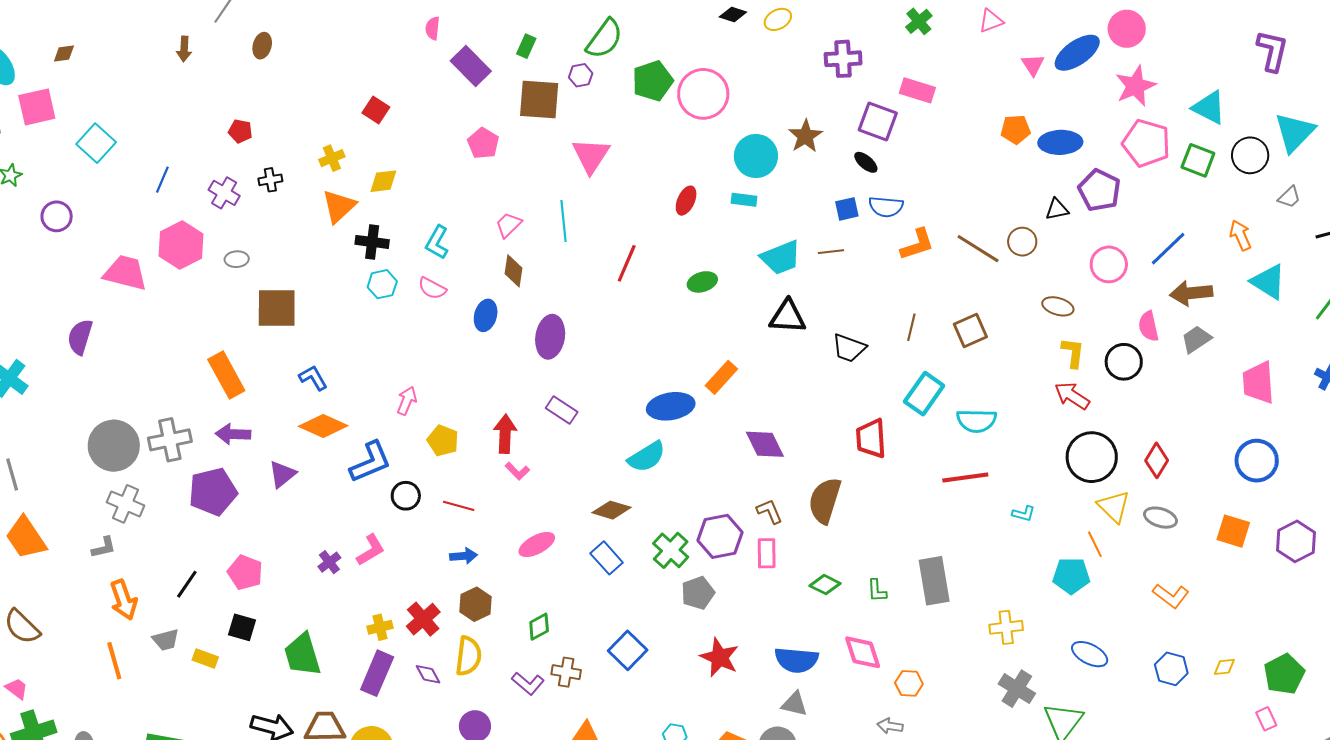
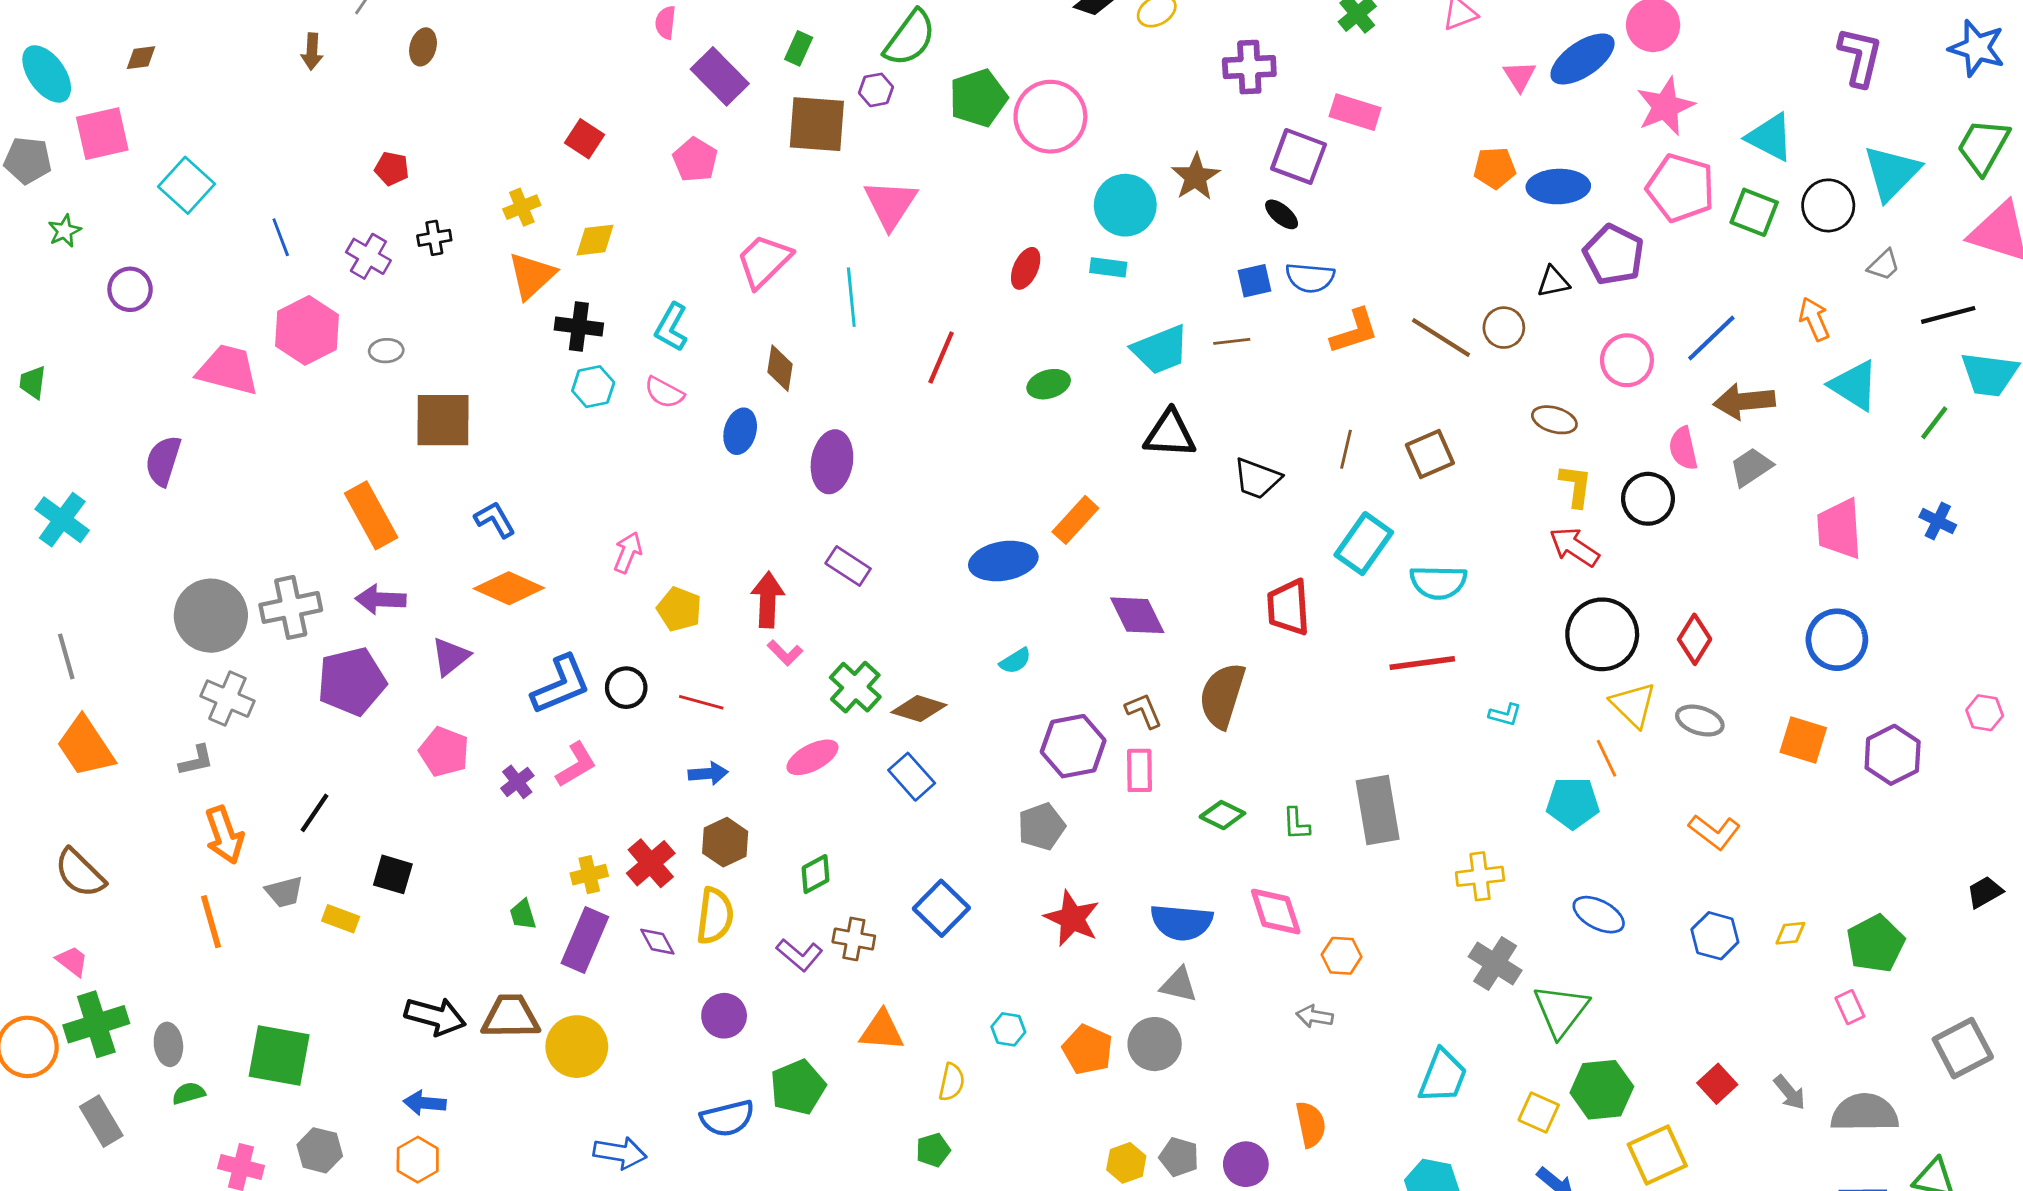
pink pentagon: (483, 143) -> (695, 160), moved
blue line: (162, 180) -> (281, 237), turned -44
pink trapezoid: (508, 225) -> (764, 261), moved, size x1.5
cyan semicircle: (647, 457) -> (1015, 661), moved, size x0.6
blue L-shape: (370, 462) -> (561, 685), moved
green cross: (671, 550) -> (855, 687), moved
pink pentagon: (245, 572) -> (444, 752), moved
green trapezoid: (302, 655) -> (523, 914), moved, size x0.5

